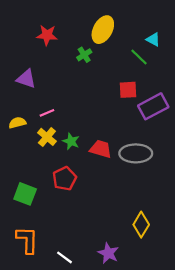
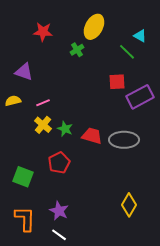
yellow semicircle: (17, 123) -> (13, 101), moved
purple star: (108, 253) -> (59, 211), moved

